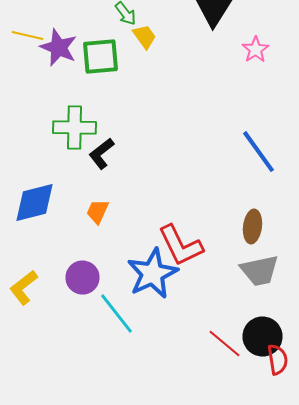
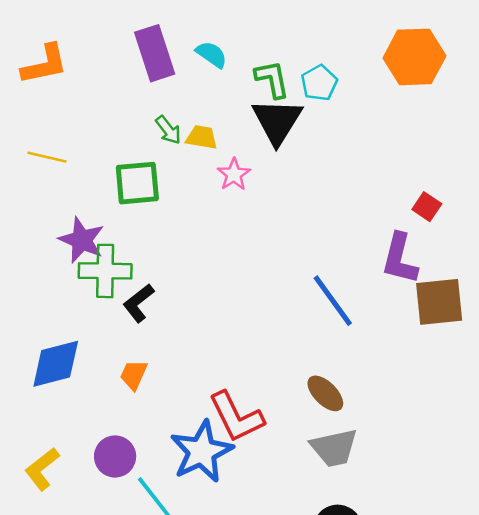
yellow trapezoid: (144, 37) -> (202, 137), moved, turned -44
purple star: (58, 48) -> (82, 240), moved
pink star: (256, 50) -> (234, 174), moved
brown ellipse: (252, 227) -> (325, 393), turned -52

